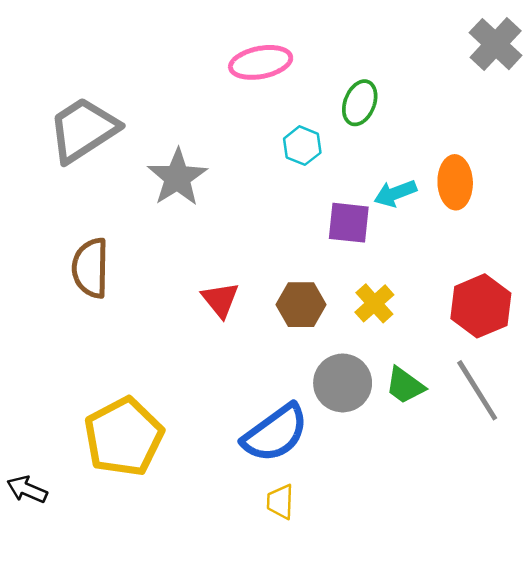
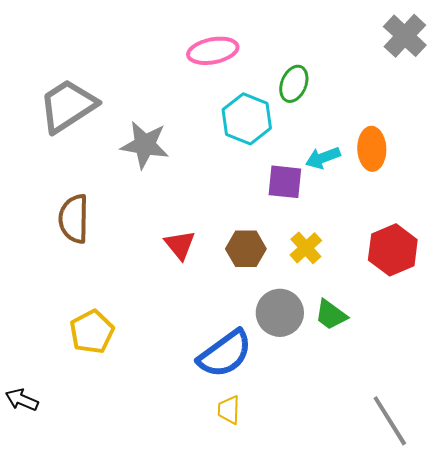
cyan hexagon: (302, 146) -> (247, 119), size x1.6
gray star: (177, 177) -> (145, 145), turned -30
gray line: (477, 390) -> (390, 421), moved
yellow pentagon: (124, 437) -> (92, 332), moved, size x0.7

